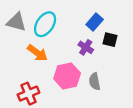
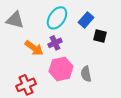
cyan ellipse: (45, 24) -> (57, 18), moved
purple cross: (86, 47) -> (55, 43), moved, turned 32

